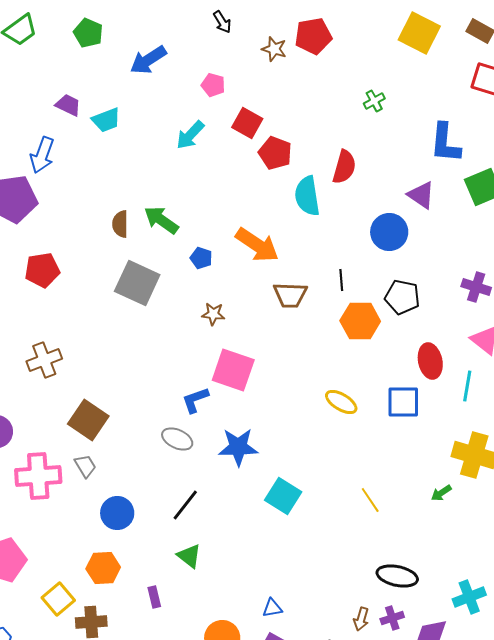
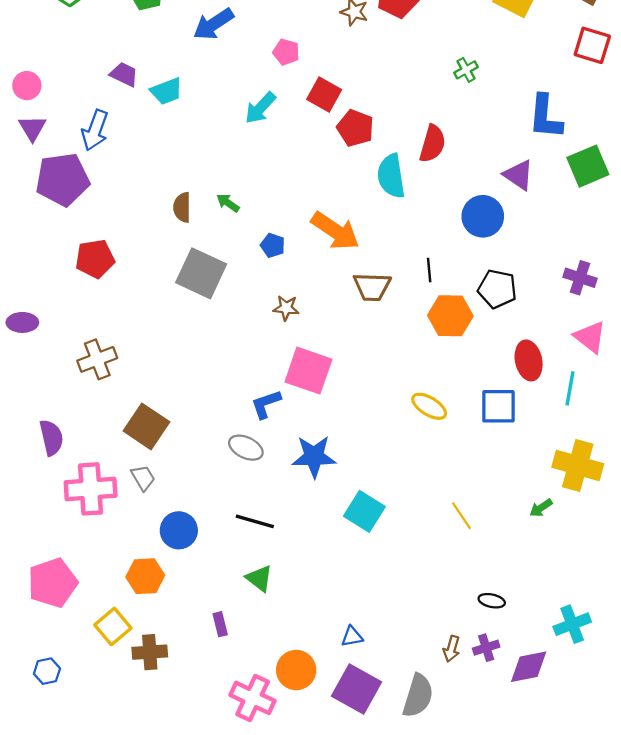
green arrow: (161, 220) -> (228, 203), size x0.6
black line: (185, 505) -> (255, 521), turned 68
orange hexagon: (103, 568) -> (145, 576), moved
black ellipse: (397, 576) -> (492, 601), size x0.6

